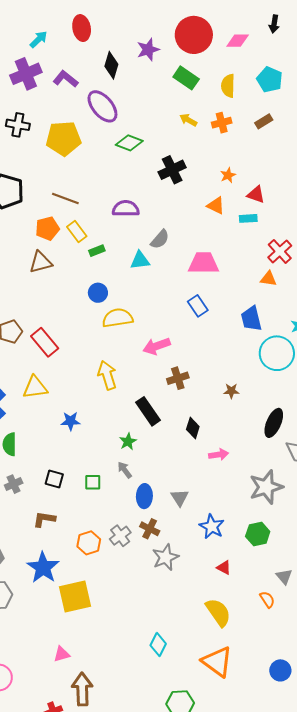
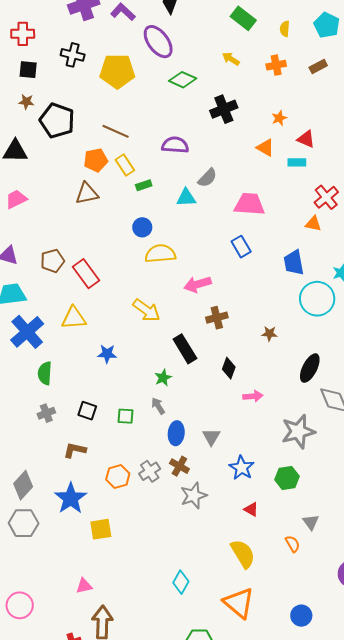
yellow semicircle: (228, 86) -> (285, 29), size x0.7
yellow arrow: (188, 120) -> (231, 59), moved
yellow arrow: (107, 375) -> (146, 310), turned 140
yellow square: (75, 596) -> (101, 529), size x0.7

